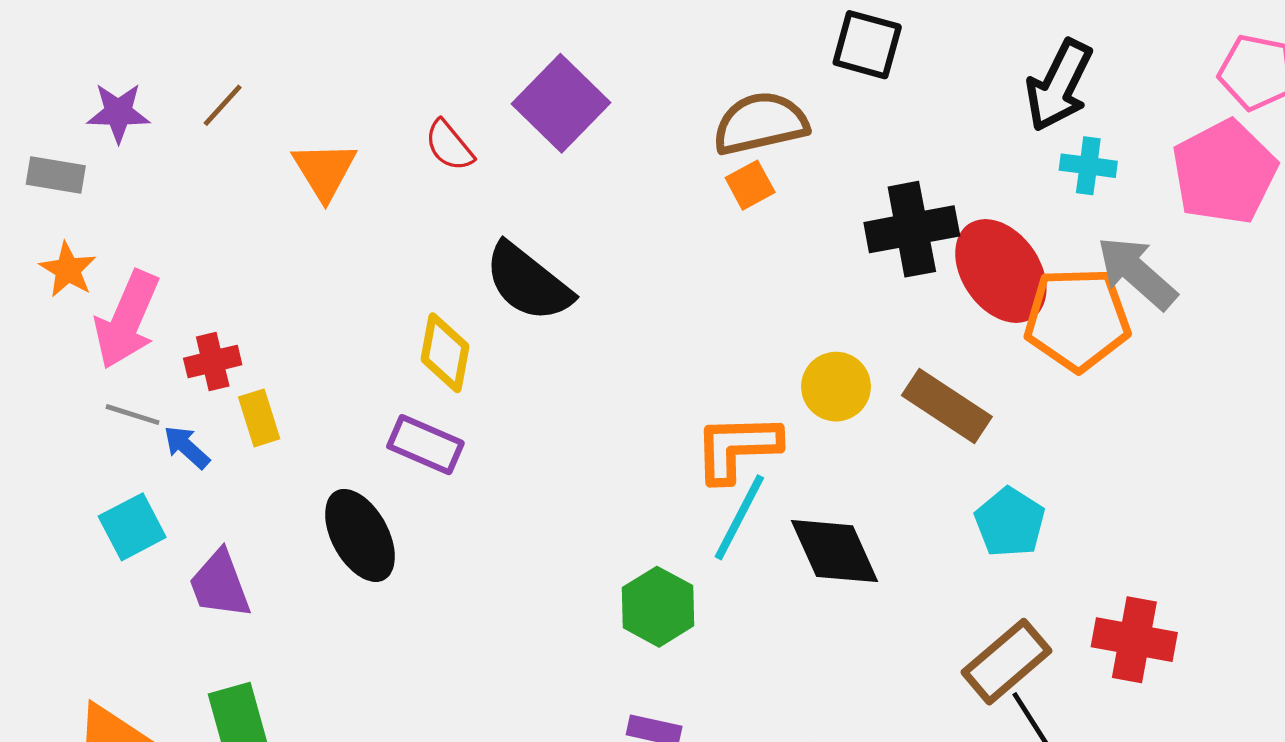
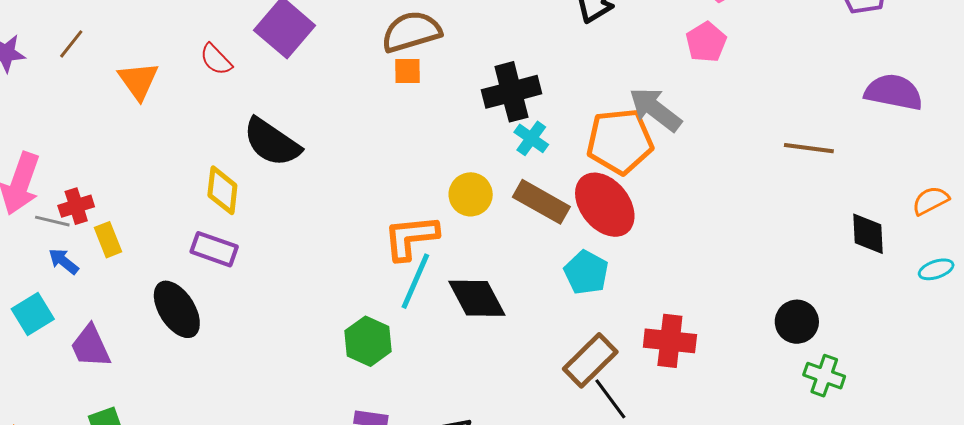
cyan cross: (1088, 166) -> (531, 138), moved, turned 32
pink pentagon: (1224, 172) -> (706, 42), size x0.6
orange square: (750, 185) -> (407, 71), turned 32
red ellipse: (1001, 271) -> (605, 205), moved
gray line: (133, 415) -> (52, 221), moved

